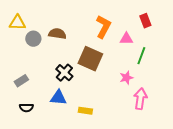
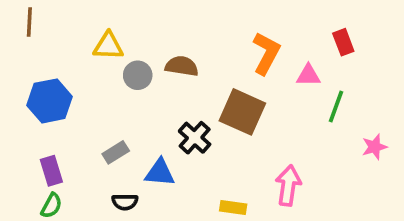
pink star: (126, 78) -> (375, 147), moved
blue triangle: (58, 98) -> (160, 173), moved
pink arrow: (140, 99) -> (288, 185), moved

